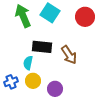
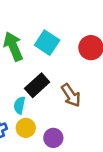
black rectangle: (42, 47) -> (37, 85), turned -48

